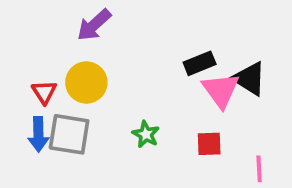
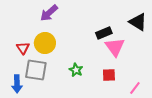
black triangle: (250, 79) -> (138, 22), moved
blue arrow: (38, 134) -> (17, 84), moved
pink line: (259, 169) -> (135, 88), turned 40

